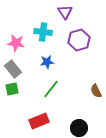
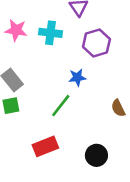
pink star: (16, 43) -> (16, 30), moved
blue star: (47, 62) -> (77, 77), moved

